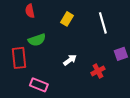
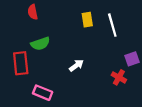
yellow rectangle: (67, 19) -> (87, 20), moved, turned -40
red cross: (98, 71) -> (119, 77), moved, turned -32

